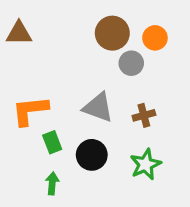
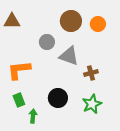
gray circle: (131, 63) -> (47, 42), moved
gray triangle: (98, 107) -> (69, 56), moved
green rectangle: (52, 142) -> (19, 100), moved

